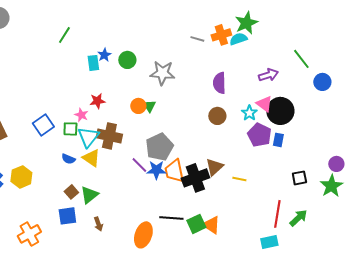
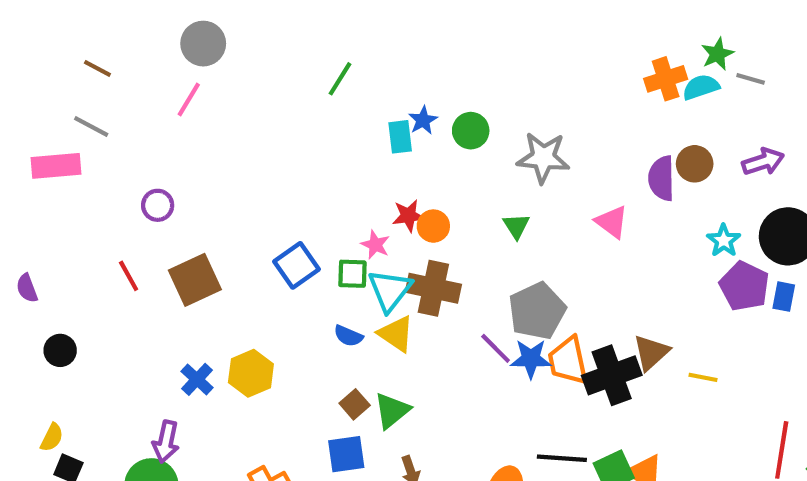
green star: (246, 23) -> (717, 54), size x0.7
gray line: (197, 39) -> (751, 79), moved
pink triangle: (264, 104) -> (612, 222), moved
orange circle: (138, 106) -> (433, 226), moved
brown circle: (217, 116) -> (695, 164), moved

